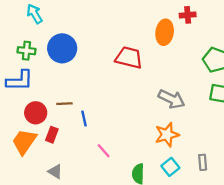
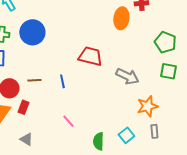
red trapezoid: (129, 58) -> (90, 56), moved
blue line: (84, 119) -> (62, 81), moved
orange star: (167, 135) -> (147, 106), moved

